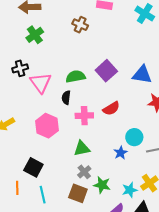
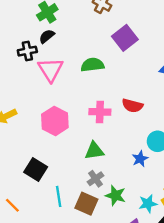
purple square: (106, 71) -> (125, 38), moved
black semicircle: (66, 98) -> (47, 36), moved, turned 40
red semicircle: (111, 108) -> (132, 106), turned 42
orange line: (17, 188) -> (12, 205), moved, turned -48
cyan line: (43, 195) -> (59, 196), moved

